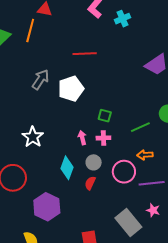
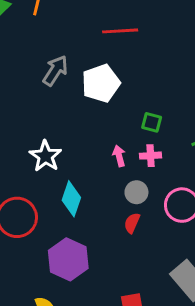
cyan diamond: (67, 168) -> (71, 199), moved

